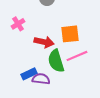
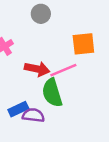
orange square: (70, 34) -> (83, 44), moved
pink line: (77, 56) -> (63, 70), moved

